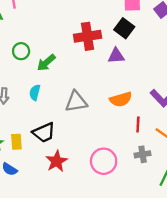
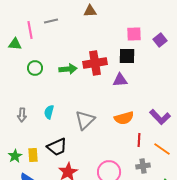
black square: (124, 28) -> (127, 56), turned -36
green circle: (21, 51) -> (35, 68), moved
green arrow: (46, 63) -> (68, 69), moved, turned -144
gray triangle: (76, 102) -> (85, 120), turned -35

